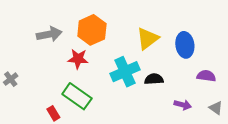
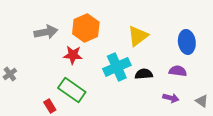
blue ellipse: (185, 45) -> (187, 42), moved
purple semicircle: (206, 76) -> (178, 71), moved

